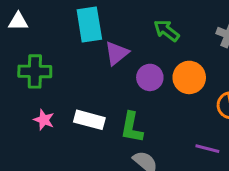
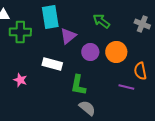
green cross: (35, 71) -> (20, 32), moved
white rectangle: (89, 120) -> (52, 64), moved
purple line: (207, 149) -> (126, 87), moved

